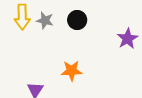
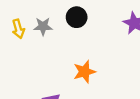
yellow arrow: (22, 17) -> (18, 29), size x0.7

